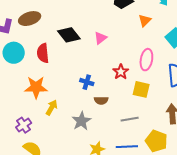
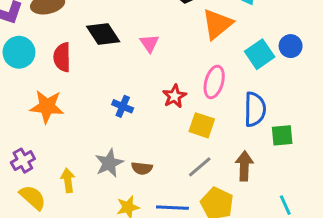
orange triangle: (145, 21) -> (217, 24), size x1.6
pink triangle: (100, 38) -> (149, 43), turned -32
brown semicircle: (101, 100) -> (142, 168), moved
yellow arrow: (52, 108) -> (68, 180), moved, turned -42
gray line: (130, 119) -> (200, 167), moved, turned -36

